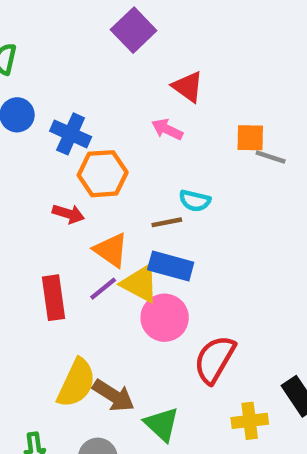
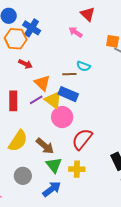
orange hexagon: (103, 174) -> (16, 39), moved
brown arrow: (113, 396) -> (45, 146), moved
yellow cross: (250, 421) -> (77, 169), moved

